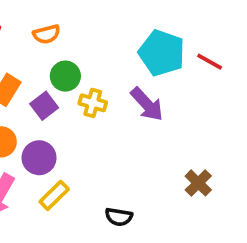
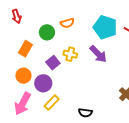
orange semicircle: (47, 34) -> (67, 23), moved
green circle: (65, 76) -> (47, 32), moved
purple square: (44, 106) -> (53, 63), moved

